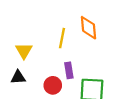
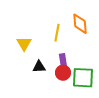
black triangle: (18, 77) -> (39, 67), moved
red circle: (53, 85) -> (63, 73), moved

